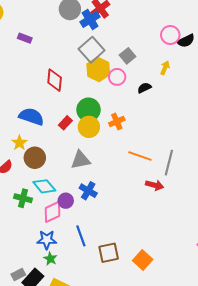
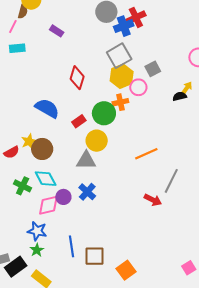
black semicircle: (144, 88) -> (180, 96), moved
orange cross: (117, 121) -> (120, 102), moved
yellow circle: (89, 127) -> (97, 141), moved
yellow star: (19, 143) -> (29, 141), moved
orange line: (140, 156) -> (146, 154), moved, turned -55
blue line: (81, 236) -> (72, 246), moved

